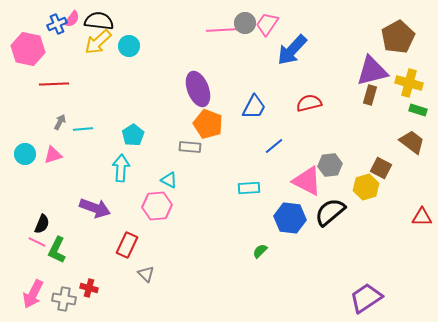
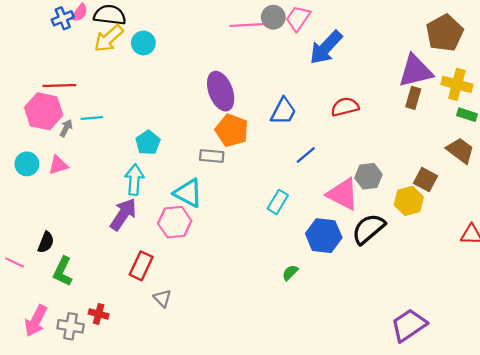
pink hexagon: (28, 49) -> (44, 111), moved
cyan line: (83, 129) -> (92, 118), moved
cyan triangle: (169, 180) -> (188, 193), size x1.6
cyan rectangle: (249, 188) -> (278, 202), turned -55
purple arrow: (95, 208) -> (123, 214), moved, turned -76
pink line: (37, 242) -> (15, 262), moved

